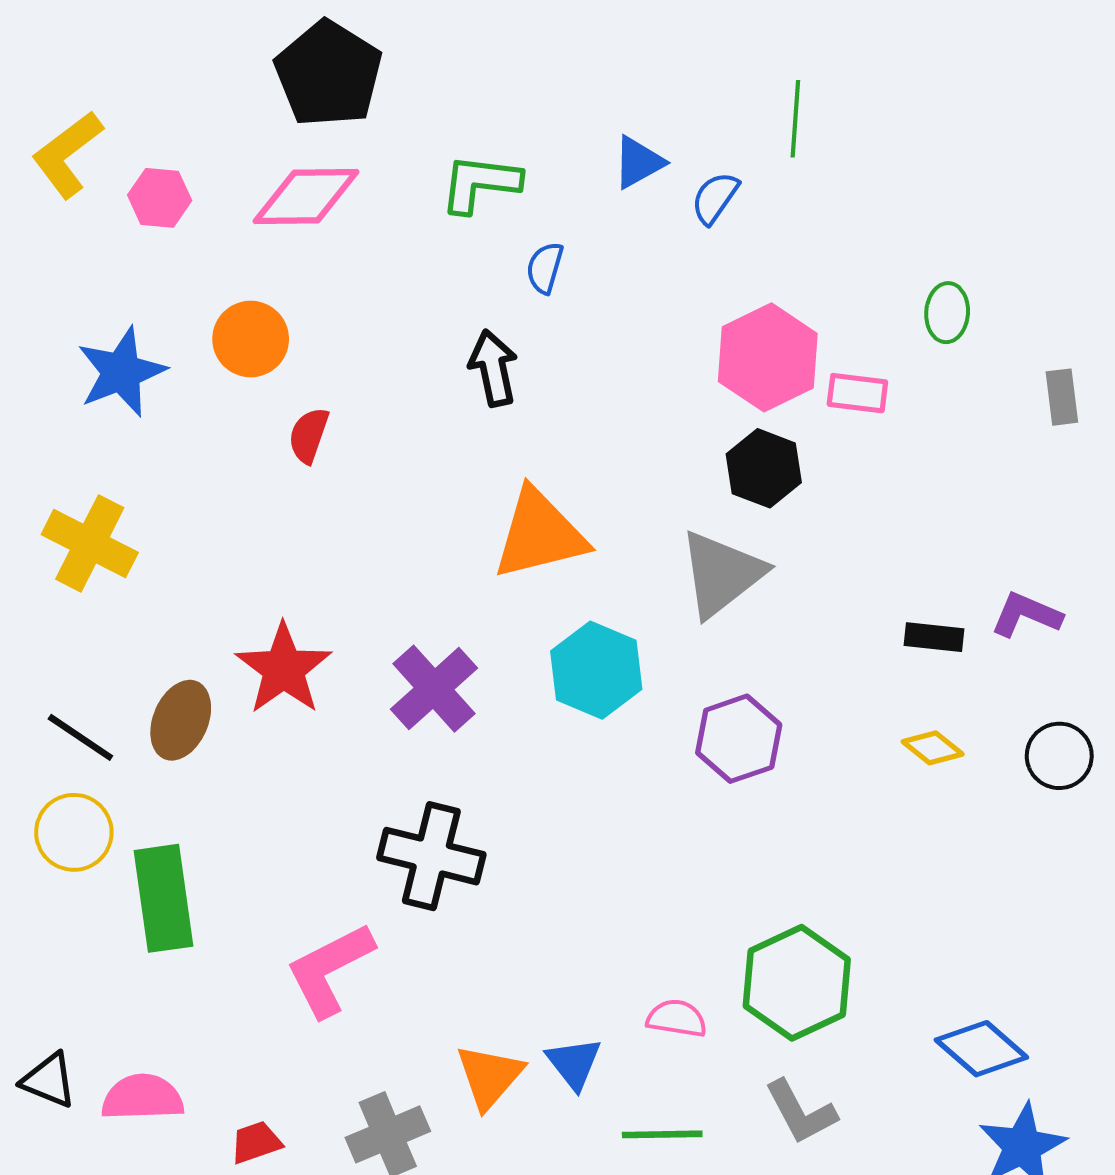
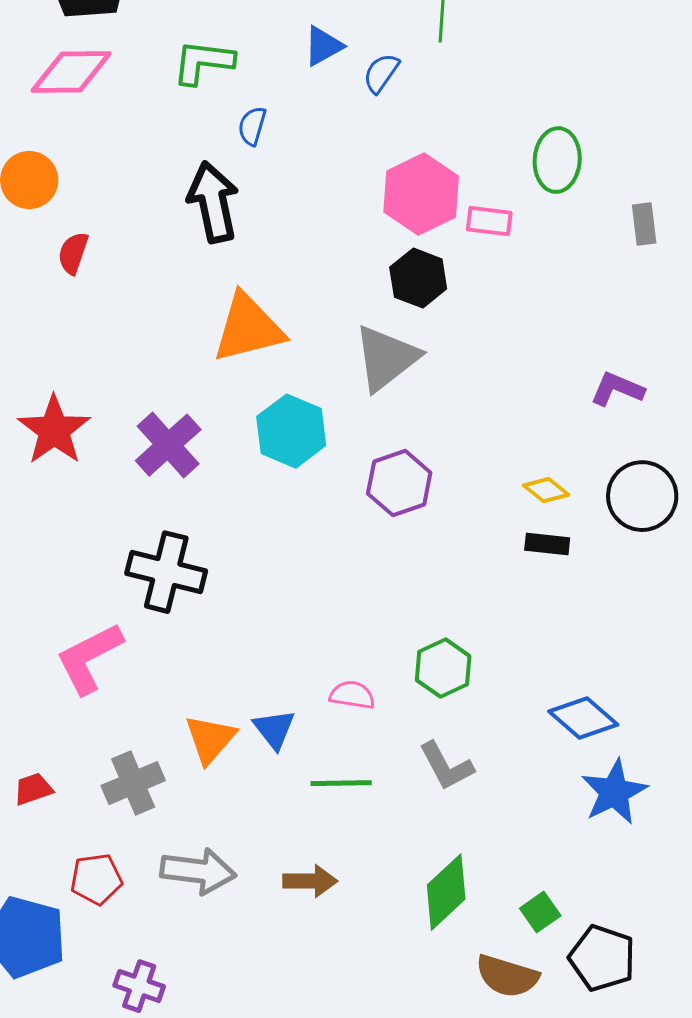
green ellipse: (947, 313) -> (557, 160), size x1.4
black arrow: (493, 368) -> (213, 202), size x1.4
black rectangle: (934, 637) -> (547, 544), moved
black circle: (1059, 756) -> (642, 496), size x1.4
green hexagon: (797, 983) -> (443, 668), size x0.7

